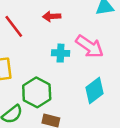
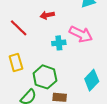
cyan diamond: (95, 91) -> (92, 80), moved

